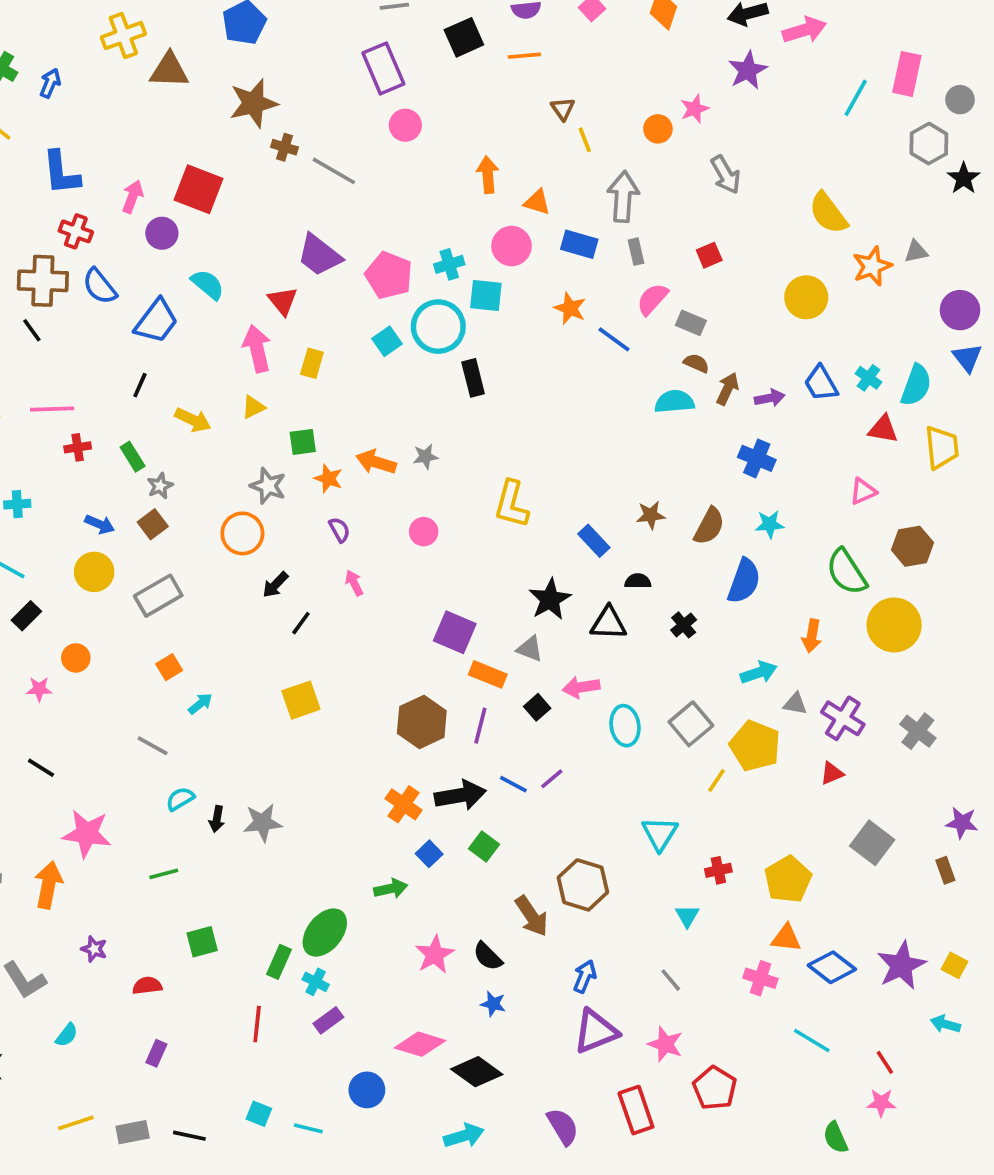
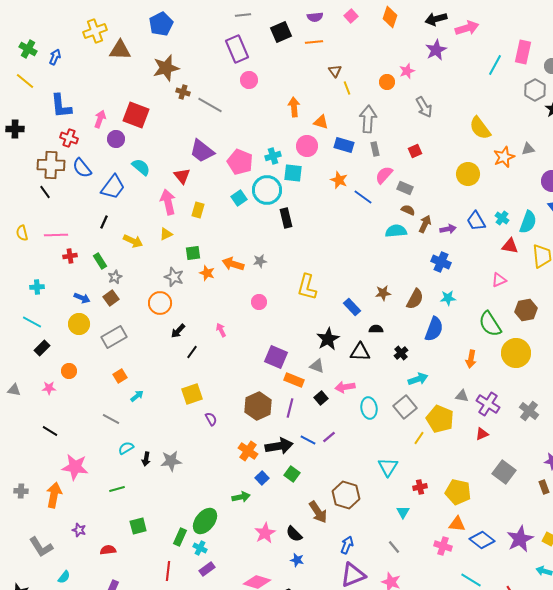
purple semicircle: (339, 530) -> (211, 419), moved
cyan arrow: (759, 673) -> (418, 379), moved
yellow pentagon: (788, 879) -> (458, 492), turned -30

